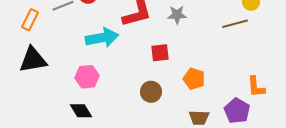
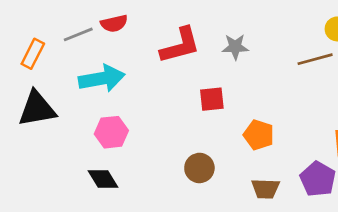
cyan arrow: (102, 38) -> (102, 78), moved
brown circle: (151, 92) -> (199, 168), moved

